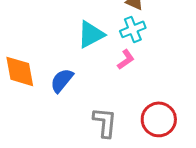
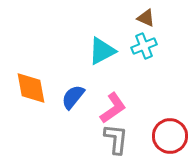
pink L-shape: (126, 59) -> (113, 108), moved, size x1.5

